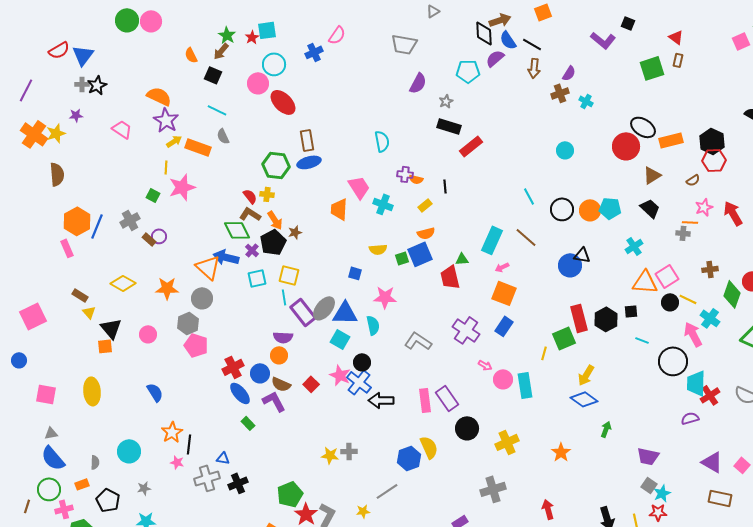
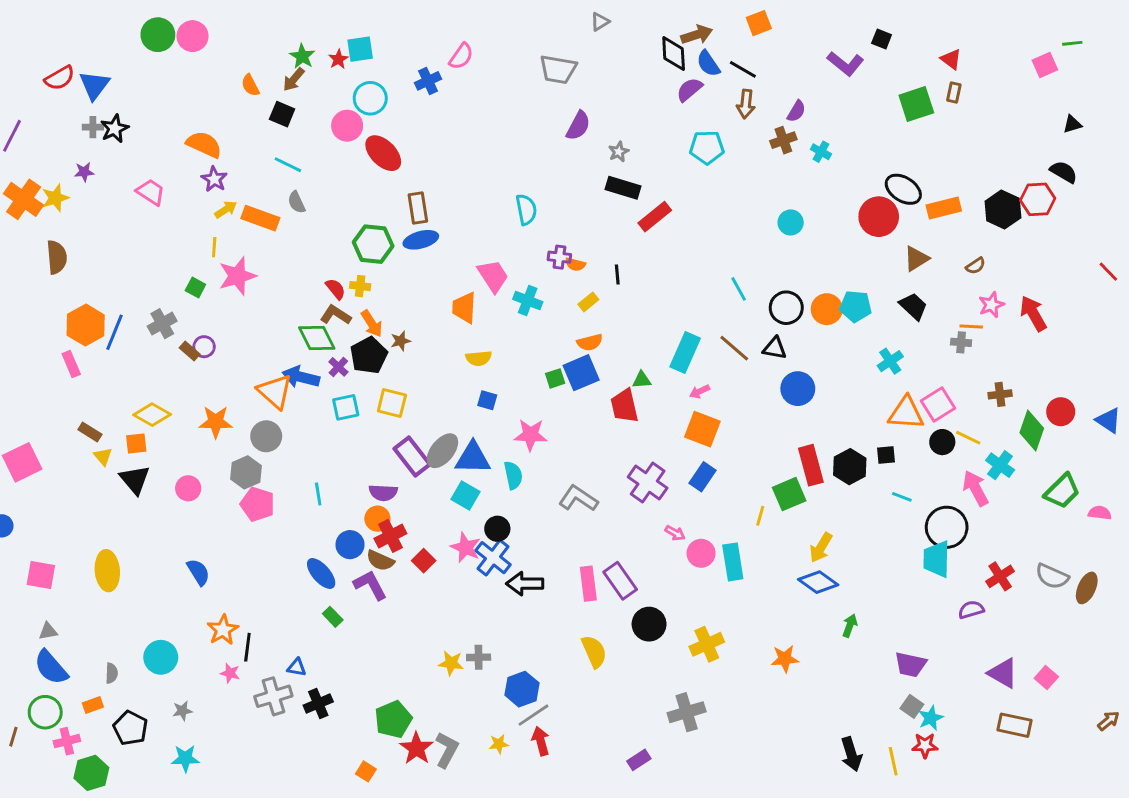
cyan pentagon: (468, 71) -> (707, 147), moved
purple star: (166, 120) -> (214, 179), size x0.7
red hexagon: (714, 160) -> (1038, 199), moved
yellow semicircle: (378, 249) -> (479, 358), moved
black triangle: (582, 255) -> (775, 348), moved
cyan line: (284, 297) -> (318, 494), moved
orange square: (105, 346) -> (136, 443), moved
red cross: (233, 367) -> (390, 536), moved
cyan trapezoid: (696, 383) -> (936, 559), moved
orange star: (561, 452) -> (785, 659), turned 30
blue hexagon: (409, 458) -> (522, 689), moved
red arrow: (548, 509) -> (541, 741), moved

